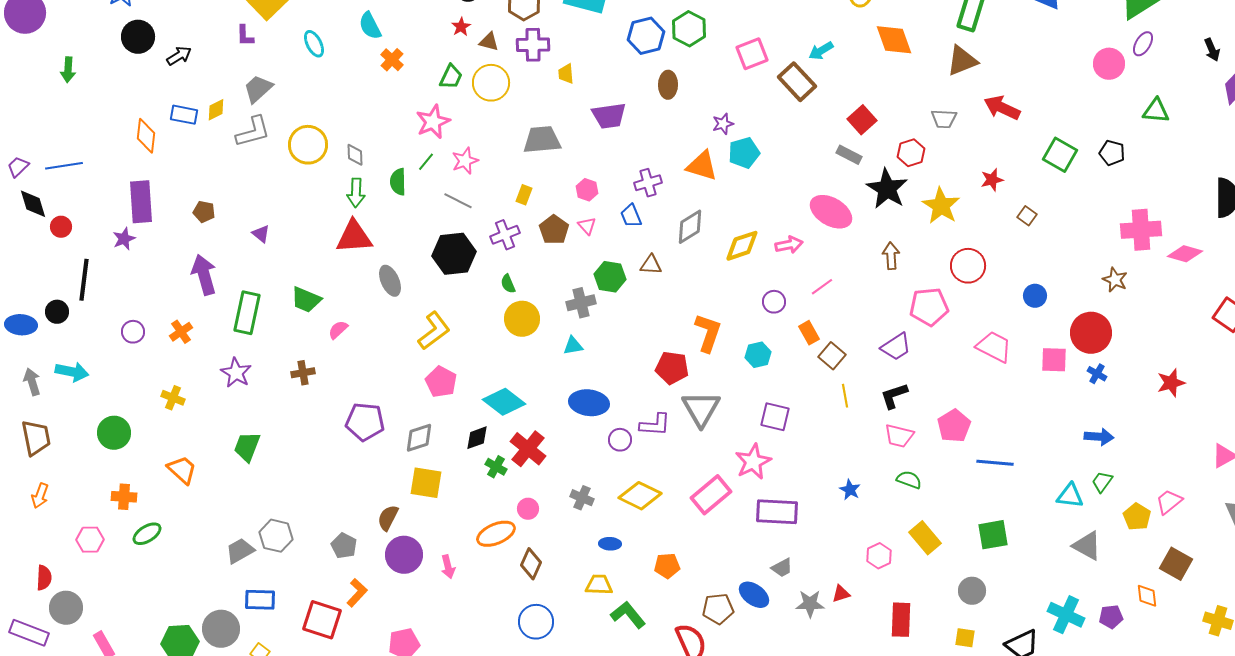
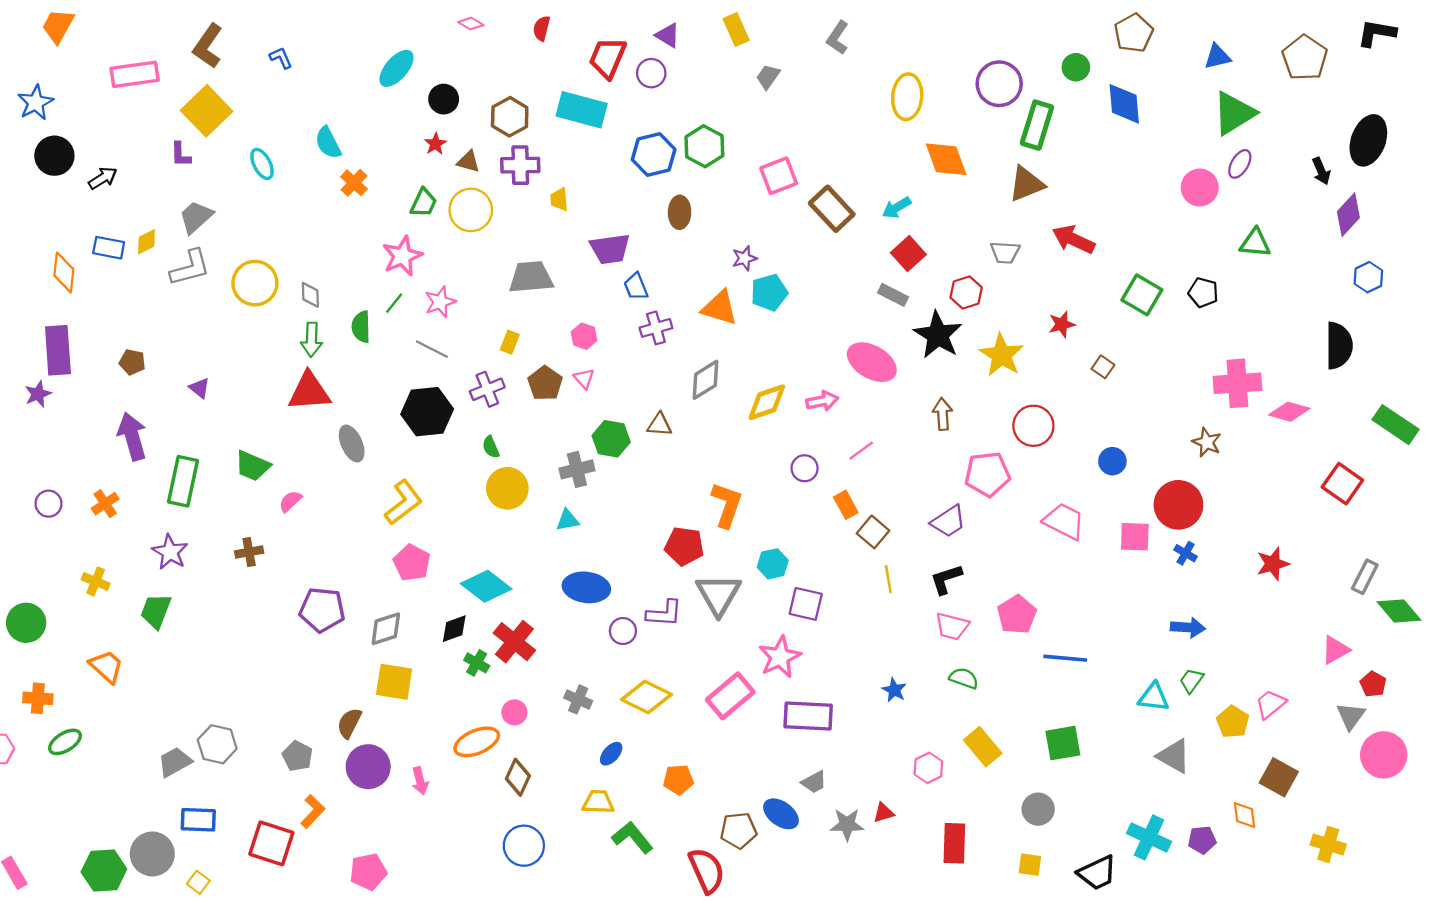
cyan arrow: (821, 51) -> (897, 208), moved
blue trapezoid: (631, 216) -> (636, 287), moved
cyan hexagon: (758, 355) -> (773, 564), moved
green trapezoid: (247, 447) -> (156, 611), moved
blue ellipse: (610, 544) -> (611, 754), turned -50

